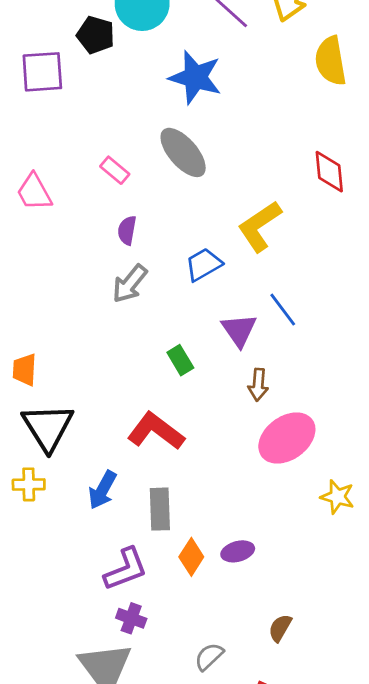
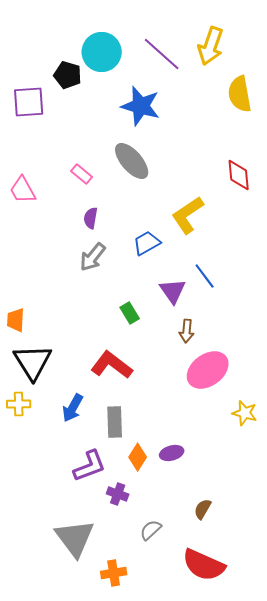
purple cross: (131, 618) -> (118, 494), moved

